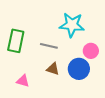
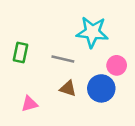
green rectangle: (16, 41) -> (21, 53), size x0.7
pink triangle: (23, 81) -> (29, 104), turned -32

